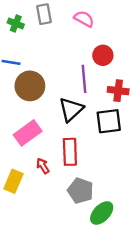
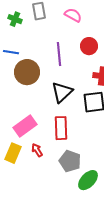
purple line: (84, 79) -> (59, 54), moved
pink rectangle: (28, 133) -> (25, 126), moved
red arrow: (43, 166) -> (37, 150), moved

